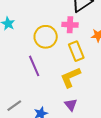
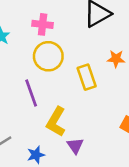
pink cross: (70, 25) -> (43, 24), moved
yellow L-shape: (70, 77) -> (56, 122), moved, turned -40

